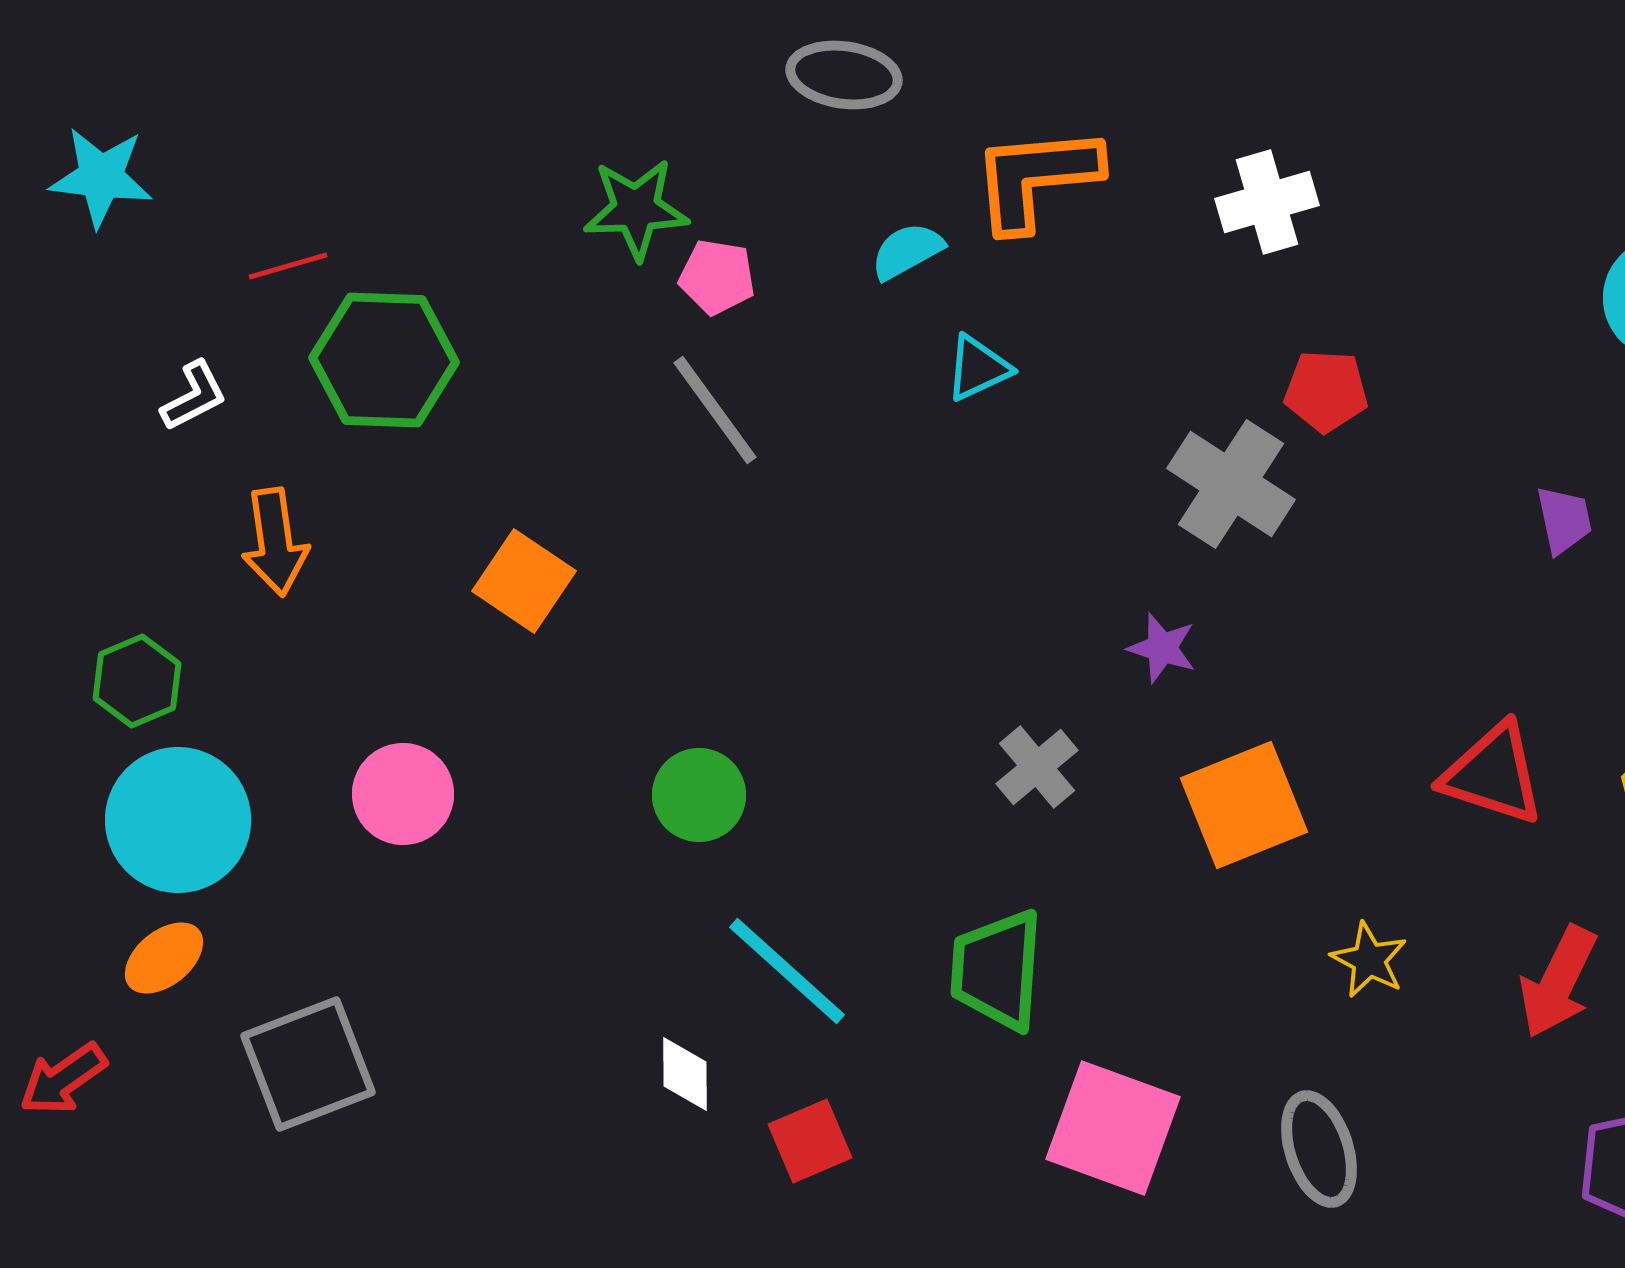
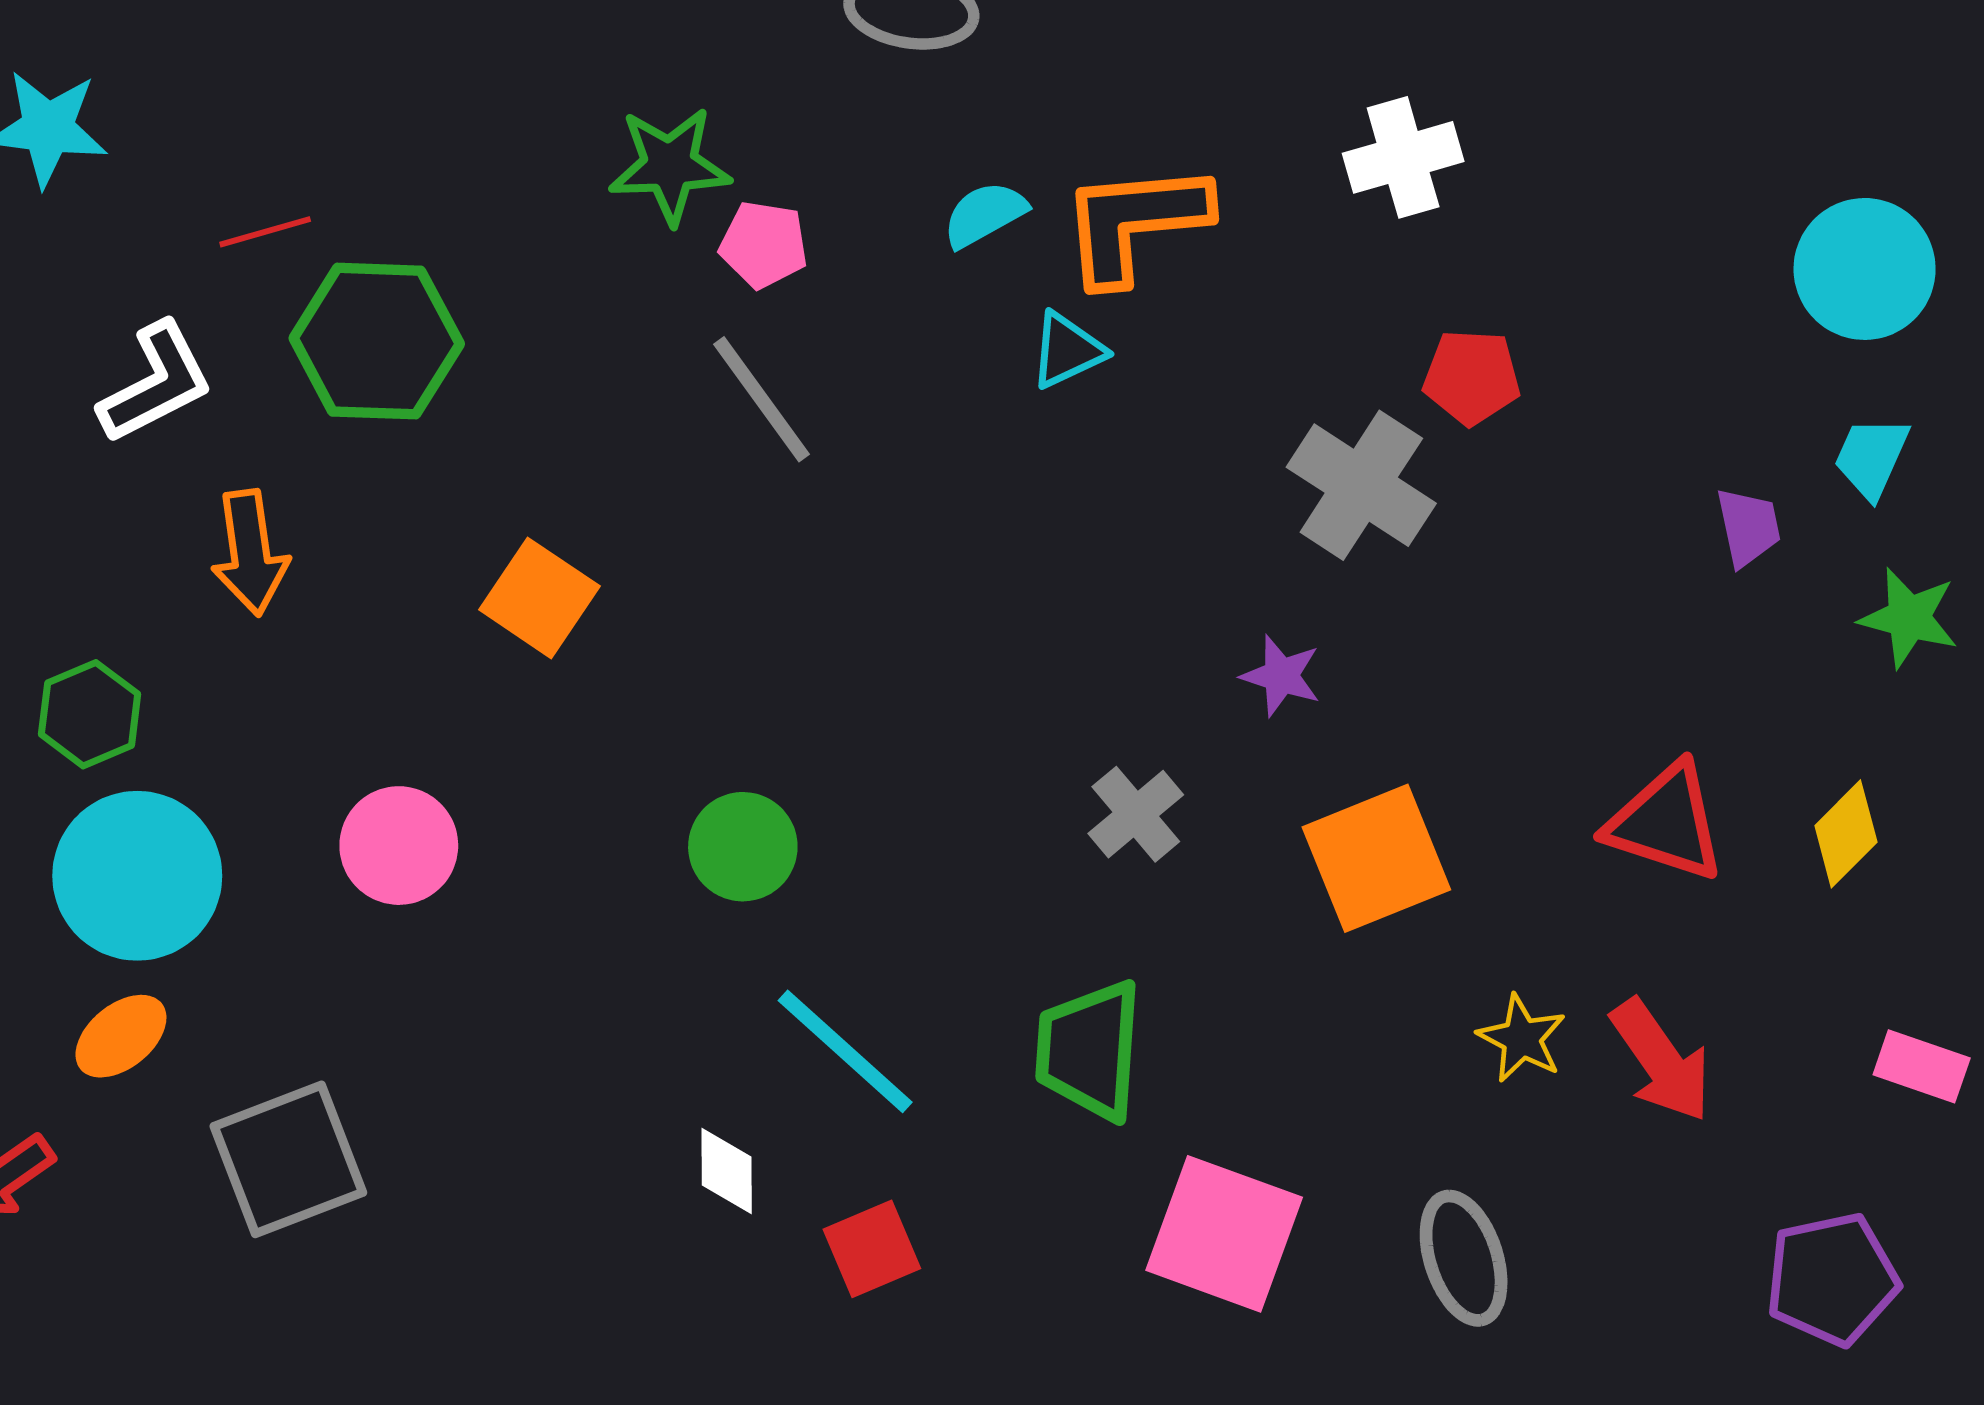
orange L-shape: (1036, 178) -> (1135, 222), moved
white L-shape: (194, 396) -> (156, 383), size x1.5
red arrow: (1558, 982) -> (1661, 1061), moved, turned -61

